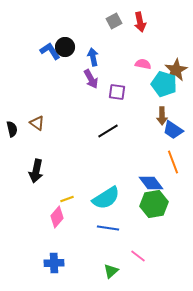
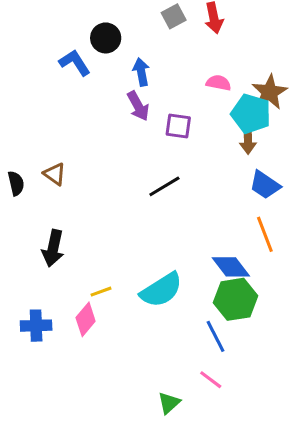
black circle: (65, 47) -> (106, 38), moved
brown arrow: (162, 116) -> (248, 140), moved
blue line: (108, 228) -> (215, 336), moved, turned 55
blue cross: (54, 263) -> (36, 326), moved

